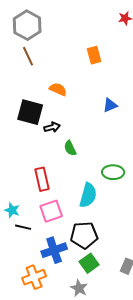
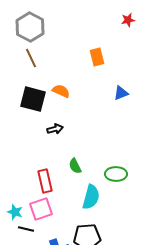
blue triangle: (110, 105) -> (121, 93), moved
black square: (30, 112) -> (33, 99), moved
green semicircle: (70, 148) -> (75, 166), moved
pink square: (51, 211) -> (41, 209), moved

